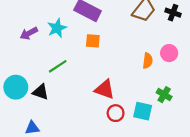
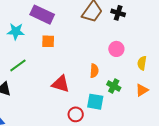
cyan star: (57, 28) -> (16, 31), turned 30
orange semicircle: (148, 61) -> (94, 71), moved
red circle: (116, 113) -> (76, 114), moved

